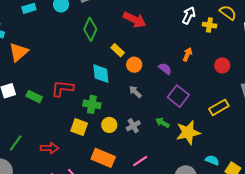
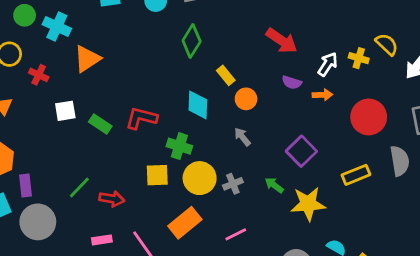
white arrow: (189, 15) -> (328, 64), moved
red arrow: (135, 20) -> (282, 41), moved
orange arrow: (188, 54) -> (322, 95), turned 56
red circle: (222, 65) -> (369, 117), size x1.6
purple semicircle: (165, 69) -> (292, 82), moved, turned 152
yellow circle: (109, 125) -> (200, 178), size x1.5
yellow square: (79, 127) -> (157, 175), turned -30
green line: (16, 143) -> (79, 188), moved
orange rectangle: (103, 158) -> (185, 223), turned -70

